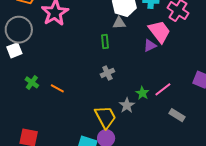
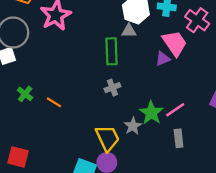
green rectangle: (105, 41) -> (111, 51), size x1.6
green star: (142, 93) -> (151, 113), size x1.5
gray rectangle: (177, 115) -> (179, 138), moved, turned 49

